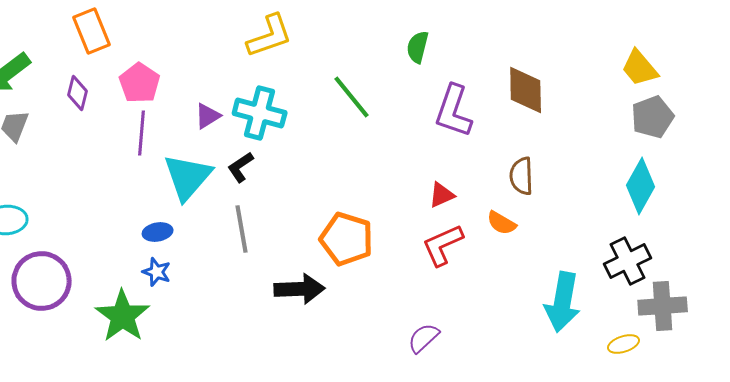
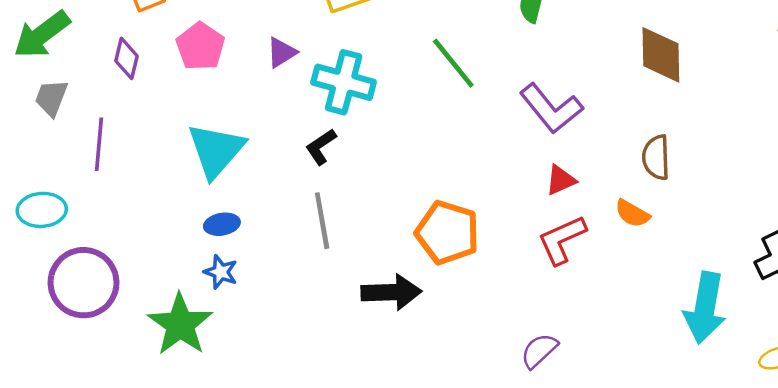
purple L-shape: (454, 111) -> (551, 108), moved, turned -58
purple triangle: (208, 116) -> (282, 52), moved
purple line: (142, 133) -> (99, 144), moved
cyan triangle: (188, 177) -> (216, 150), moved

